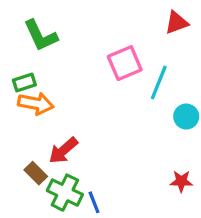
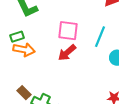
pink square: (125, 63) -> (68, 31), moved, turned 30
red arrow: (63, 150) -> (67, 53), moved

